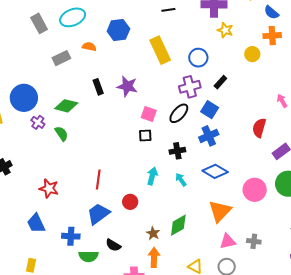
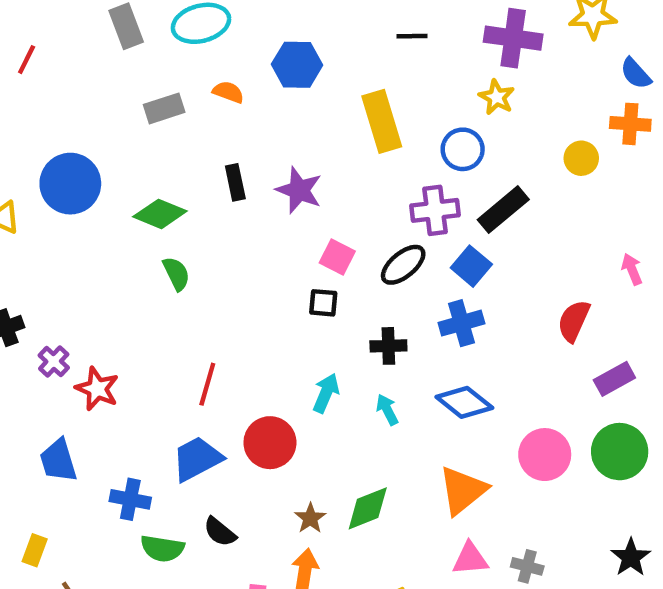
yellow star: (225, 30) -> (497, 97), moved
black rectangle: (220, 82) -> (503, 210), size x1.6
purple cross: (38, 122) -> (54, 361), moved
green semicircle: (61, 134) -> (176, 274), moved
red circle: (130, 202) -> (270, 443), size x1.5

